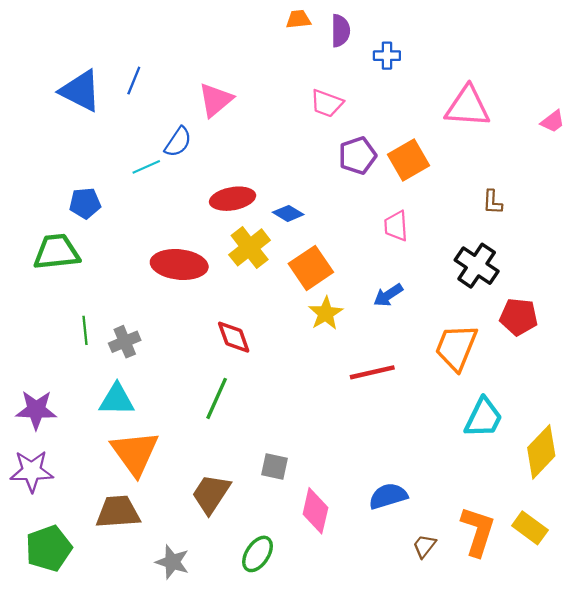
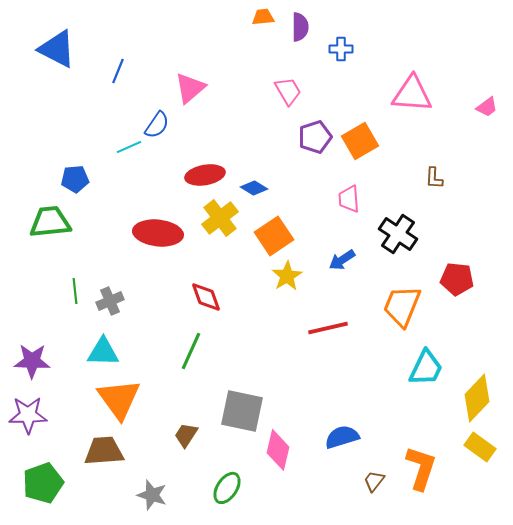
blue triangle: (80, 91) -> (57, 49), moved
pink trapezoid: (327, 103) -> (288, 91), turned -140
black cross: (477, 266) -> (398, 234), moved
gray square: (275, 467) -> (242, 411), size x1.8
brown trapezoid: (211, 494) -> (186, 435), size x0.7
yellow rectangle: (530, 528) -> (480, 447), moved

